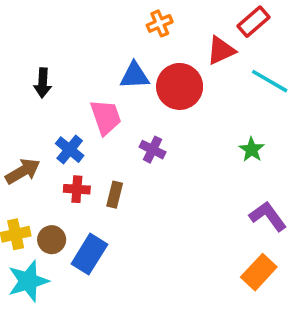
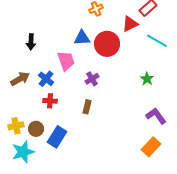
purple cross: (153, 150) -> (92, 79), turned 32
brown arrow: (23, 171) -> (20, 79), moved
brown rectangle: (115, 195) -> (87, 107), moved

